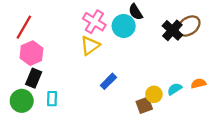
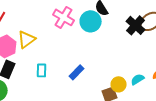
yellow triangle: (90, 46) -> (27, 39), moved
cyan rectangle: (52, 99) -> (42, 70), moved

